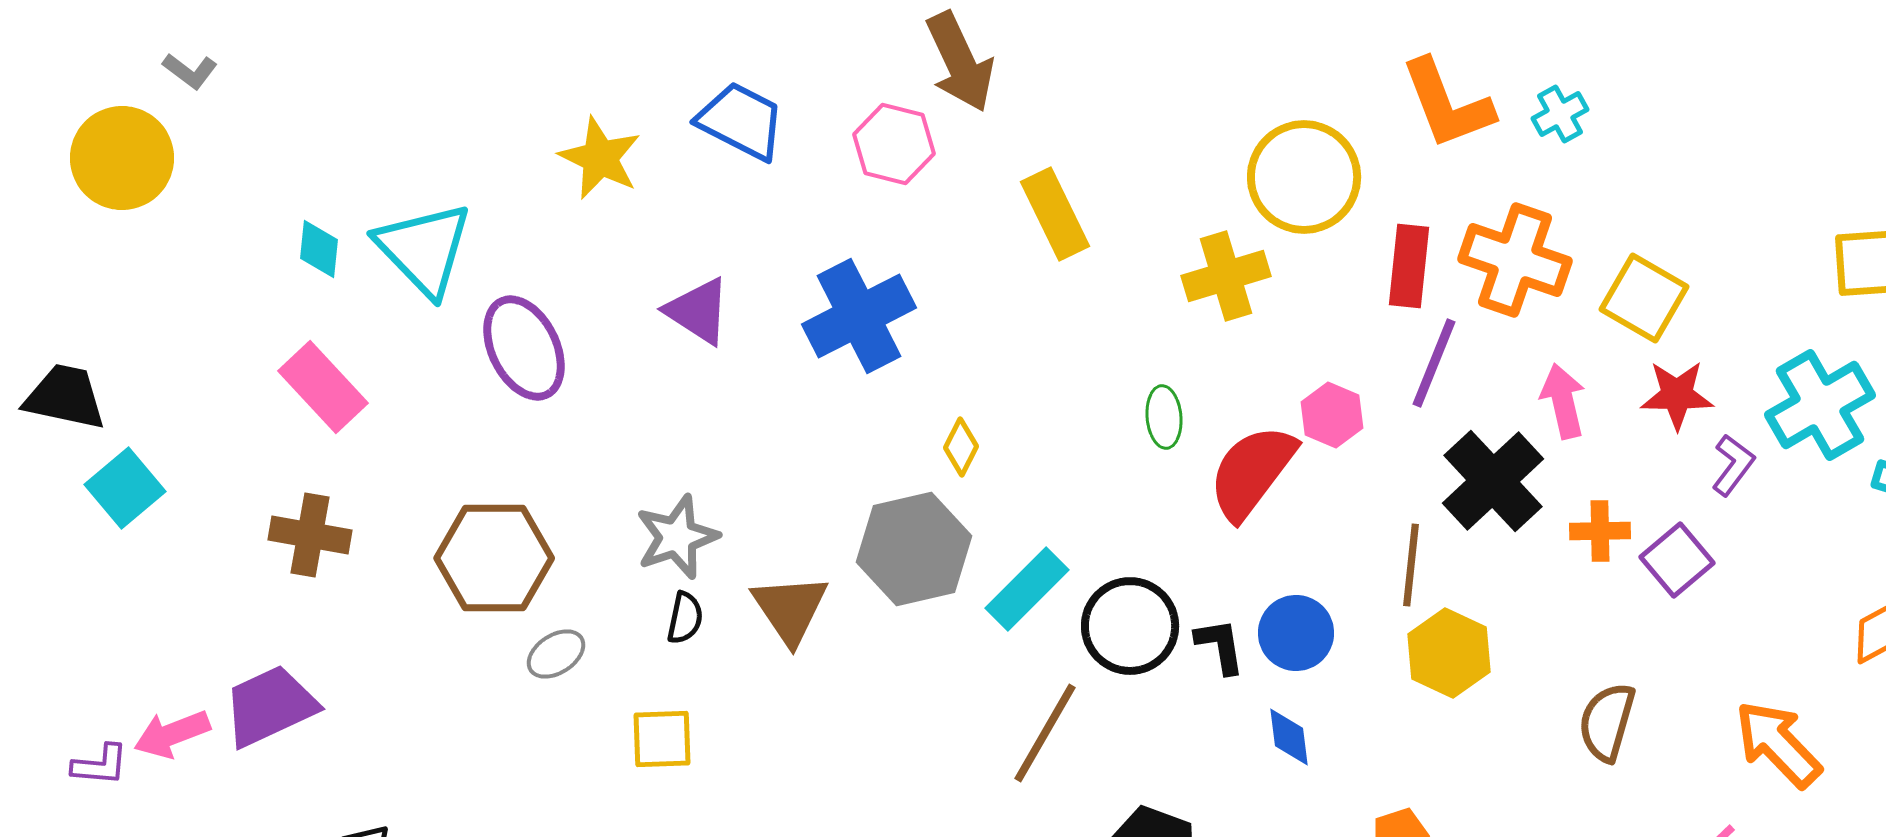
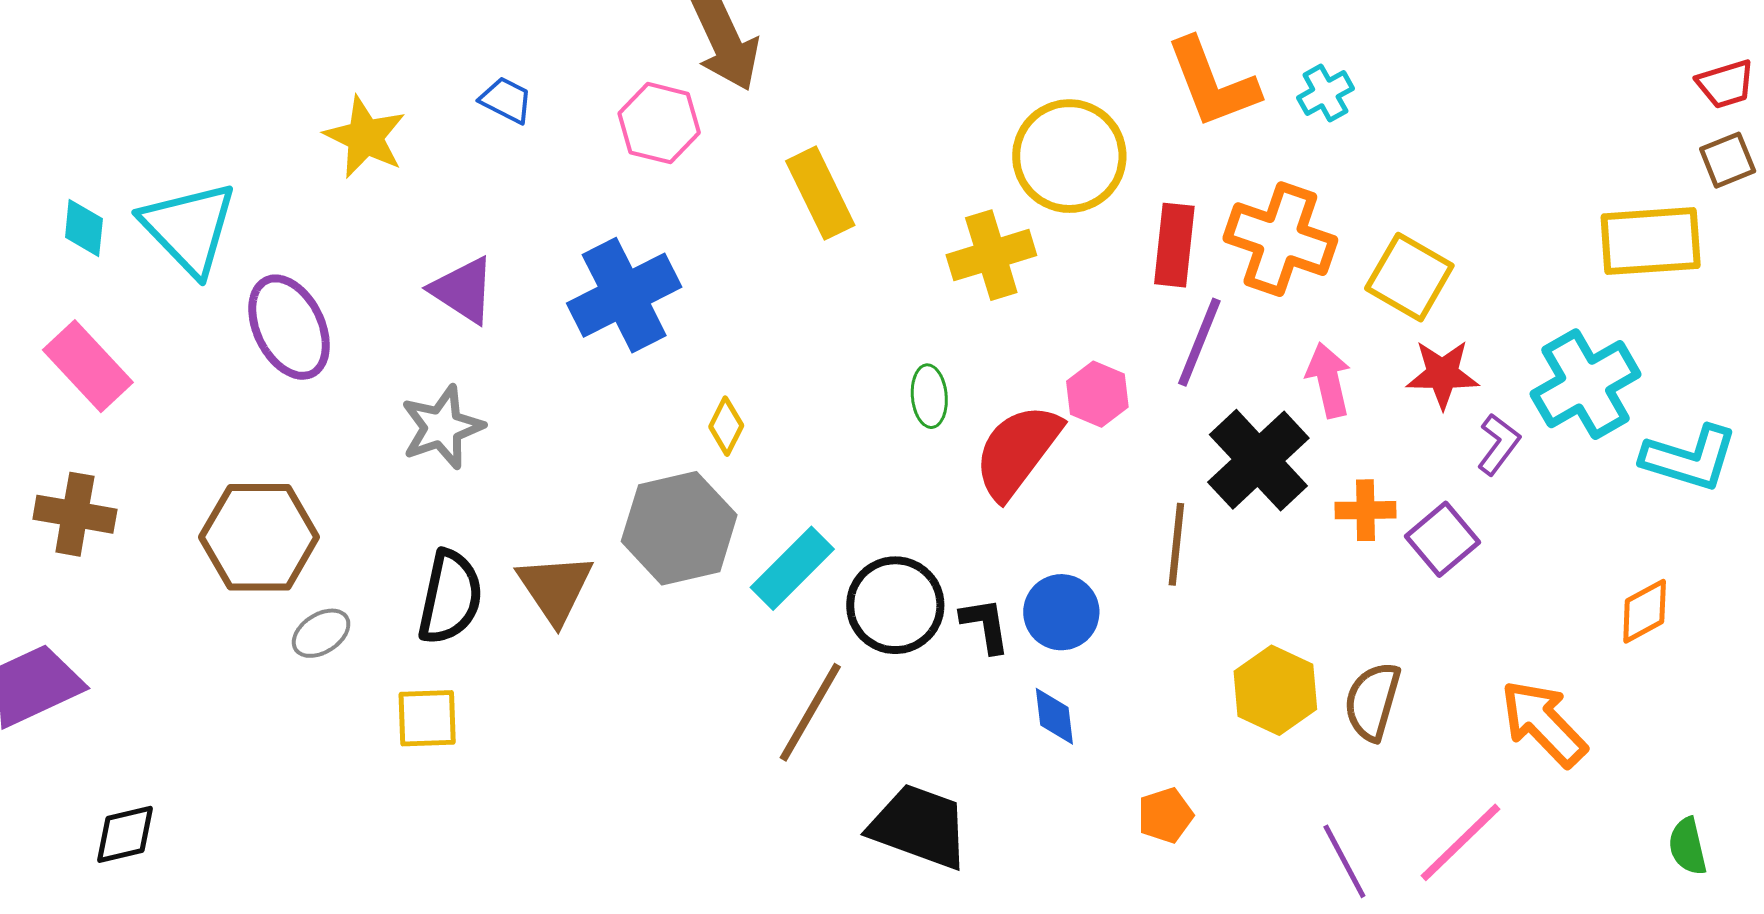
blue trapezoid: (741, 121) -> (506, 100), size x0.6
gray star: (677, 537) -> (442, 427), moved
black semicircle: (685, 618) -> (450, 597), size x1.8
yellow hexagon: (1449, 653) -> (1275, 690), moved

